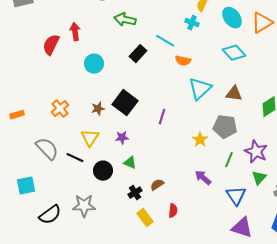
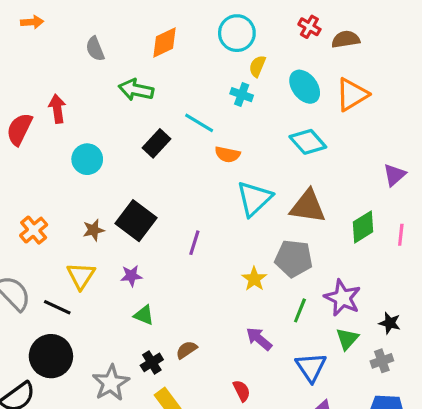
brown triangle: (234, 94) -> (308, 206), size x1.4
black circle: (103, 171) -> (51, 356), moved, size x1.4
gray star: (84, 206) -> (111, 383), moved, turned -30
red semicircle: (173, 211) -> (242, 391), moved, turned -32

